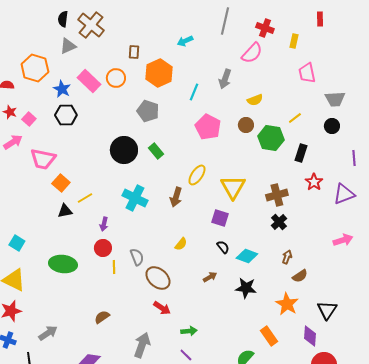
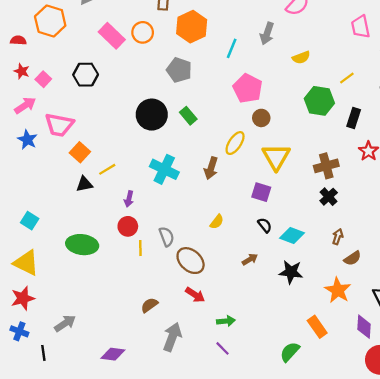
blue star: (62, 89) -> (27, 140), moved
brown circle: (246, 125) -> (261, 118), moved
brown semicircle: (102, 317) -> (149, 305), moved

